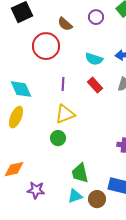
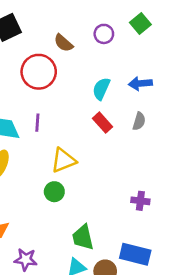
cyan semicircle: (94, 59) -> (101, 89), turned 96
purple line: (63, 84) -> (37, 123), moved

